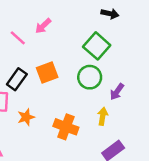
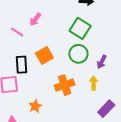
black rectangle: (17, 79) -> (21, 65), turned -30
orange star: (26, 117) -> (35, 106), moved
orange cross: (66, 127) -> (65, 85), moved, turned -30

